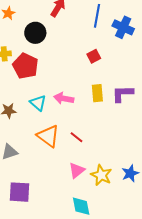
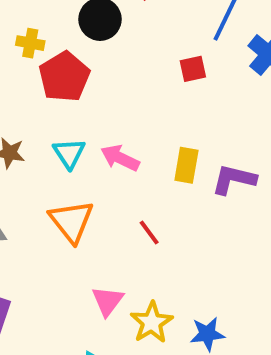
red square: (94, 56) -> (193, 69), moved
red line: (77, 137) -> (149, 232), moved
pink triangle: (77, 170) -> (108, 301), turned -30

